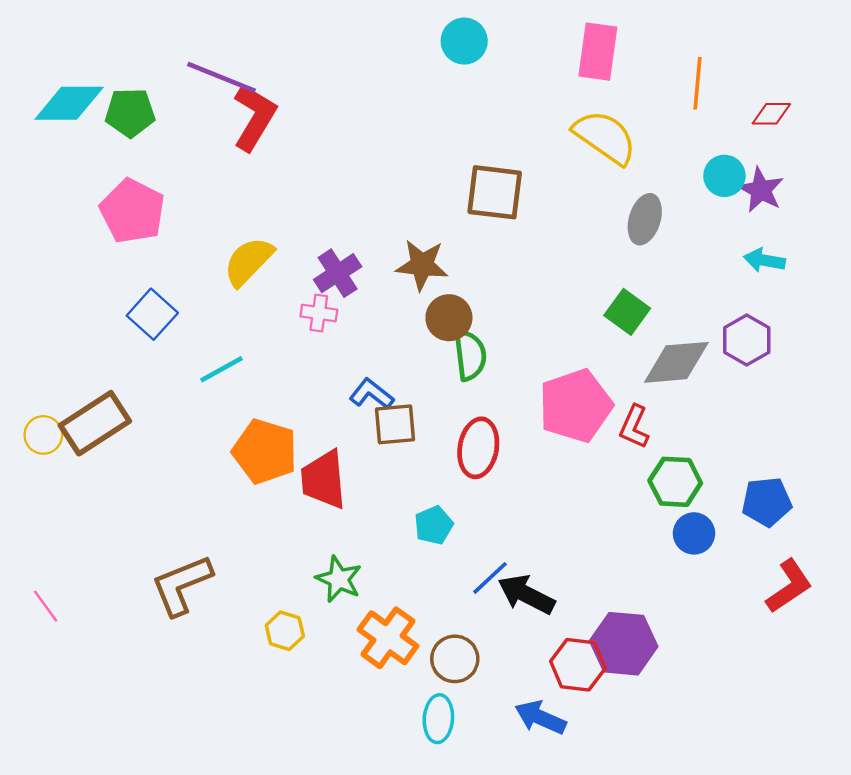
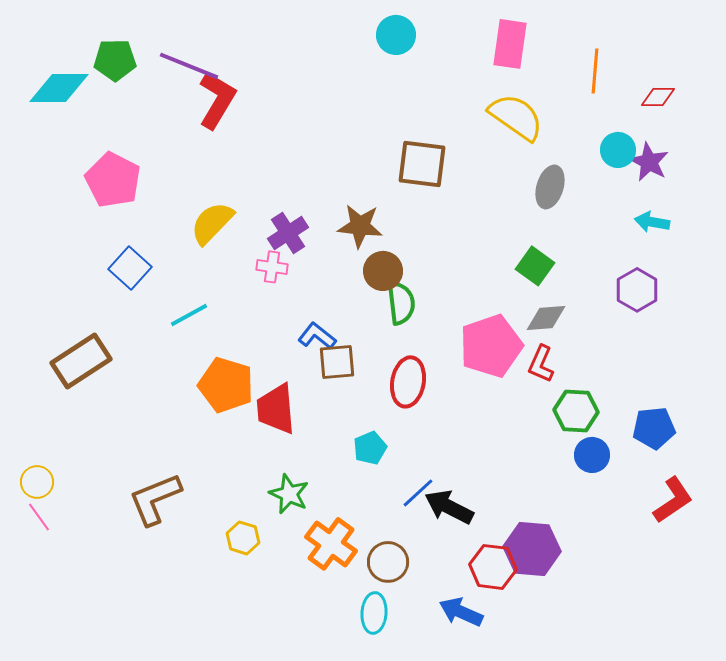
green pentagon: (130, 113) -> (115, 60), moved
gray diamond: (676, 362) -> (546, 318), moved, size x0.7
yellow circle: (43, 435) -> (37, 482), moved

